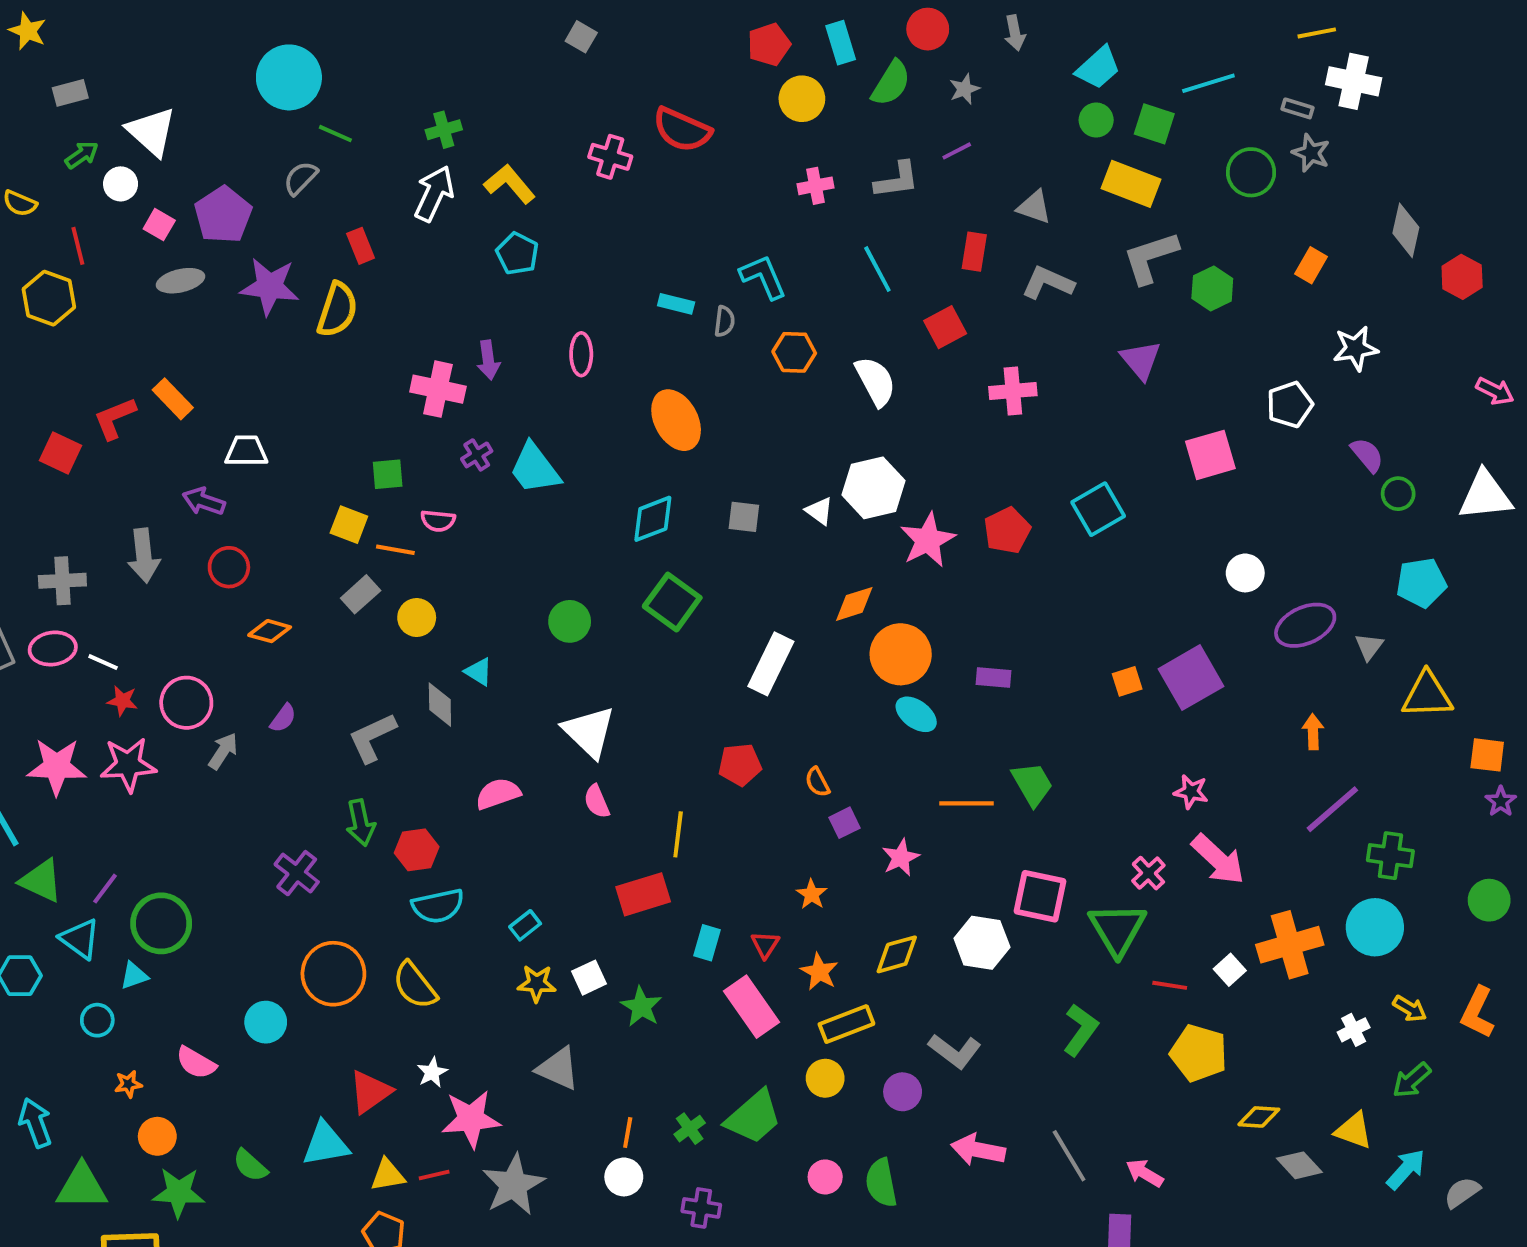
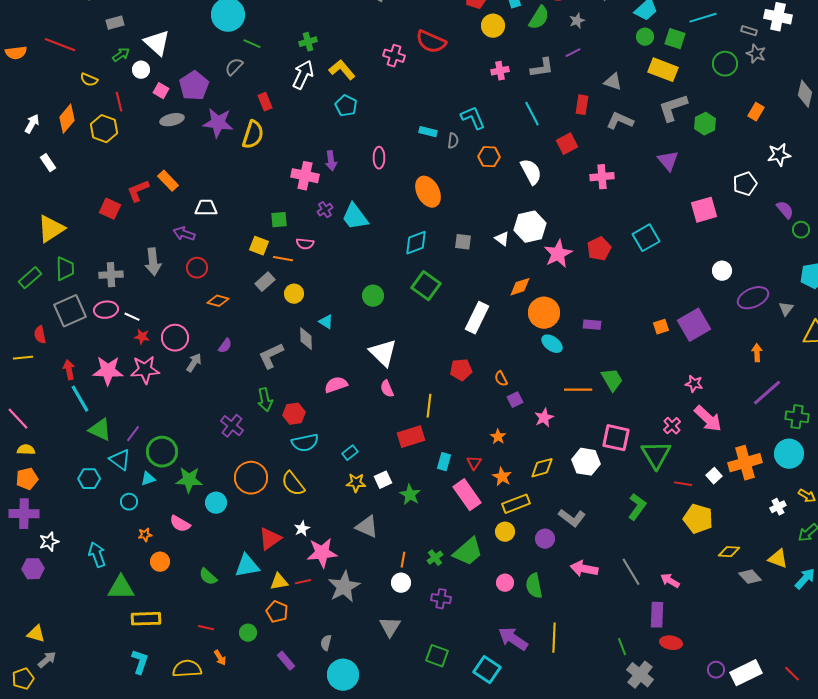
green star: (179, 1192) -> (189, 480), moved

